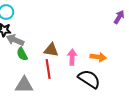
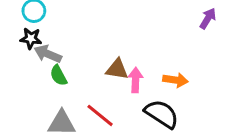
brown triangle: (51, 50) -> (117, 69), moved
red line: (48, 69) -> (100, 115), moved, turned -42

